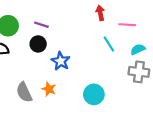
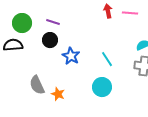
pink line: (127, 25) -> (130, 13), moved
cyan line: (109, 44) -> (107, 59), moved
orange star: (49, 89) -> (58, 94), moved

